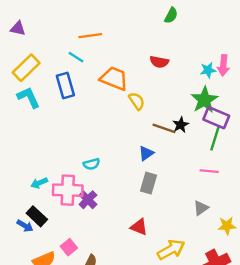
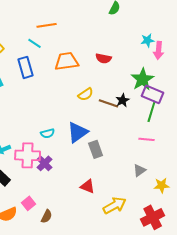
red semicircle: (159, 62) -> (104, 58), moved
cyan star: (208, 70) -> (148, 40), moved
orange trapezoid: (114, 78) -> (67, 61), turned -30
yellow semicircle: (137, 101) -> (86, 94), moved, turned 91
blue triangle: (146, 153) -> (78, 132), moved, size x1.6
gray rectangle: (149, 183) -> (96, 149), turned -36

